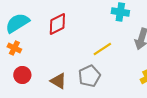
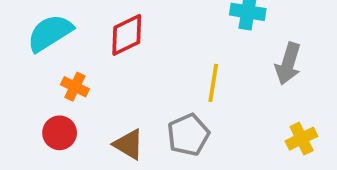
orange cross: (14, 48) -> (75, 87), moved
yellow line: (102, 49) -> (213, 83), turned -48

